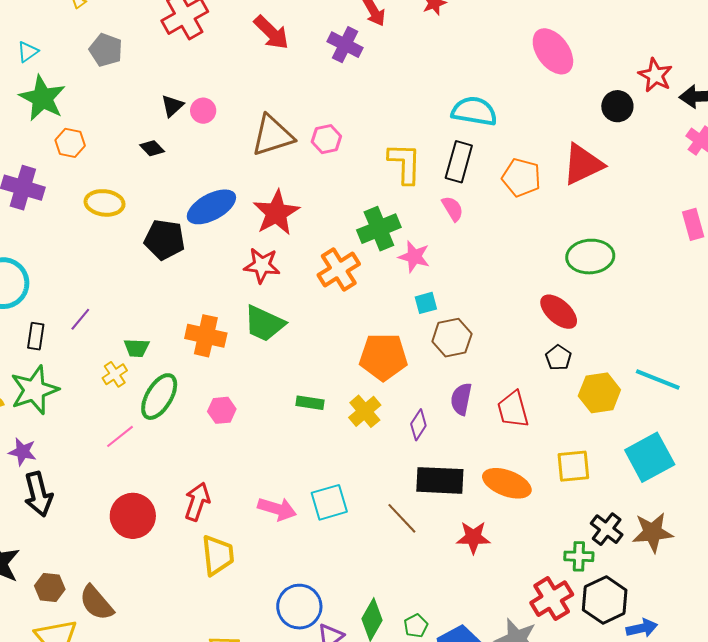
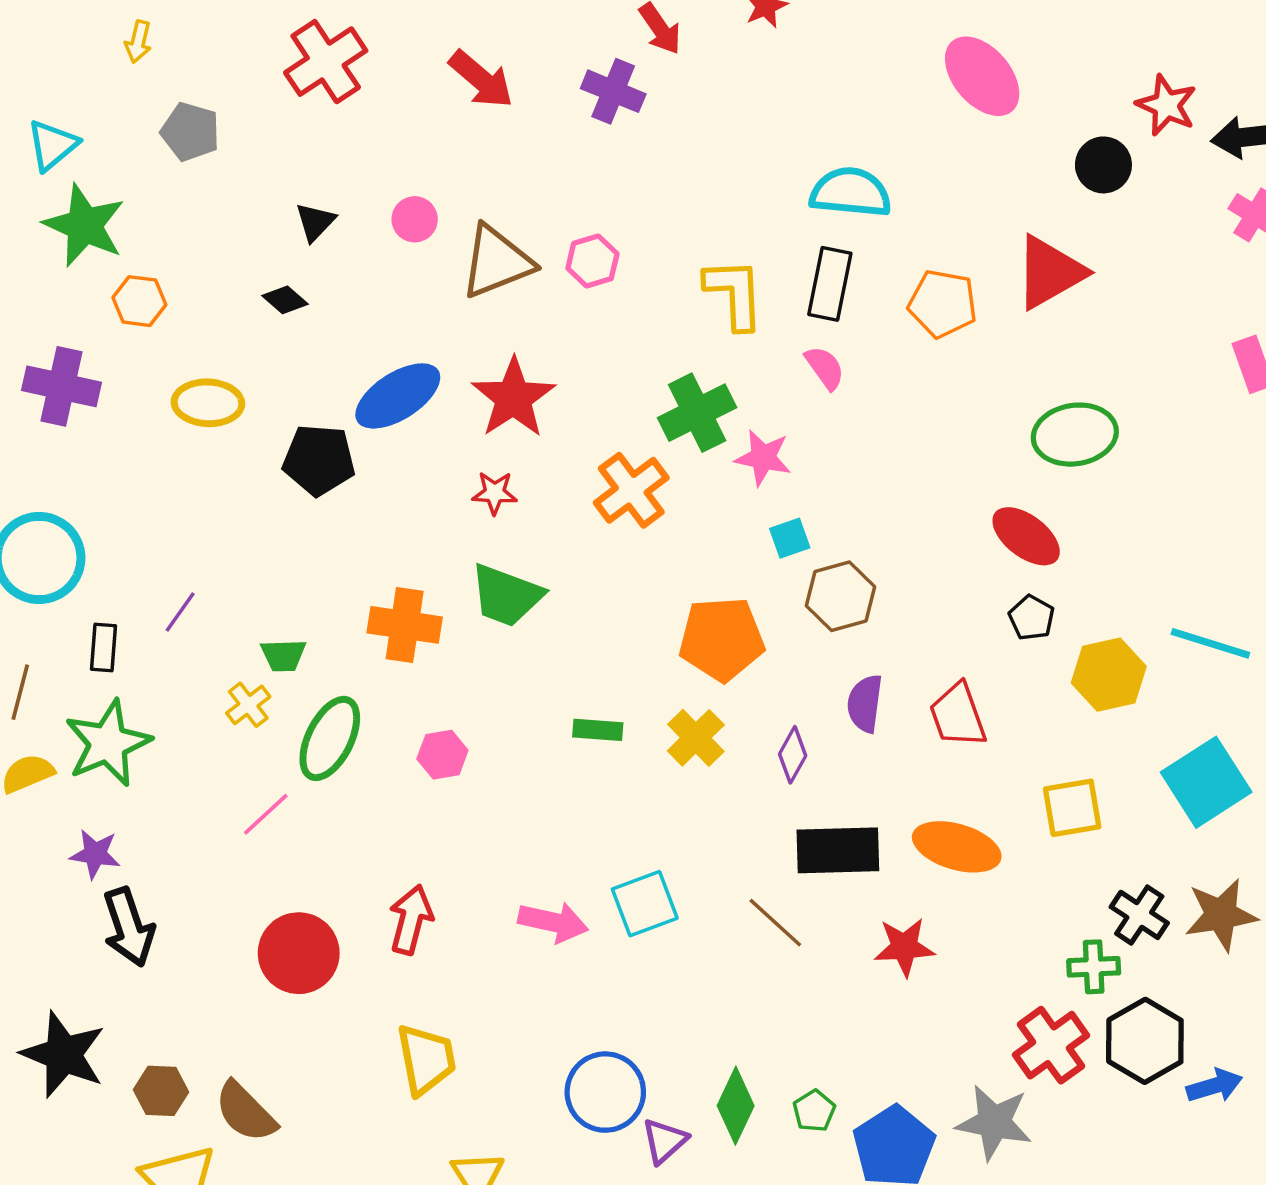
cyan triangle: (28, 52) -> (52, 145), size x1.4
pink circle: (203, 111) -> (415, 219), moved
red star: (262, 265) -> (495, 493), size x0.7
yellow trapezoid: (218, 555) -> (426, 1059), moved

